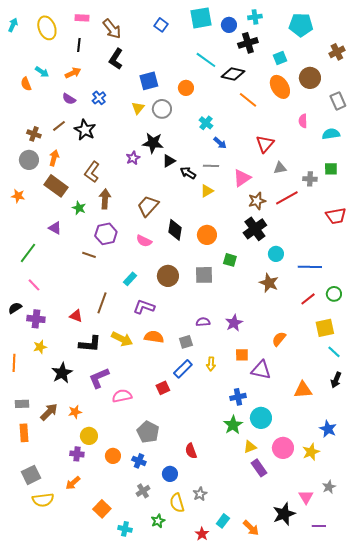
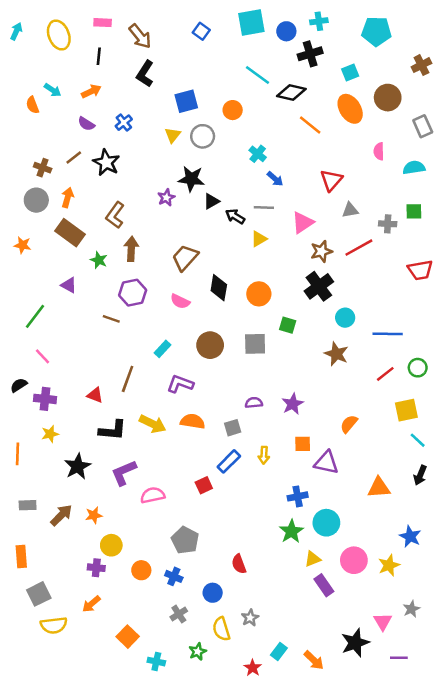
orange rectangle: (24, 433) -> (21, 556), moved

